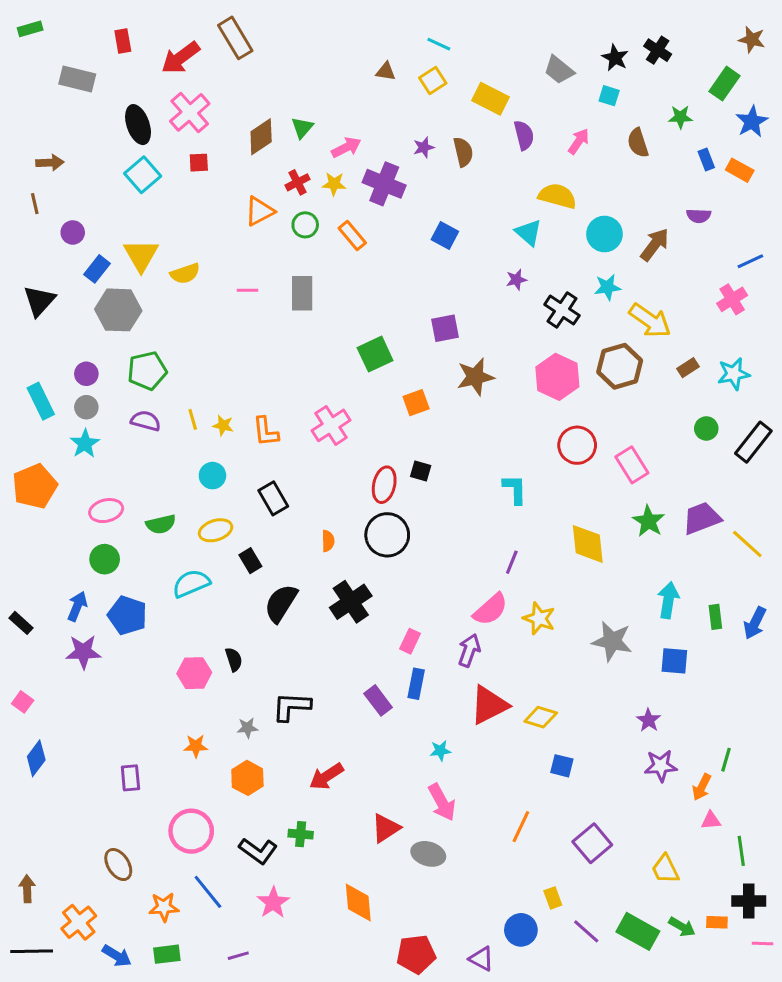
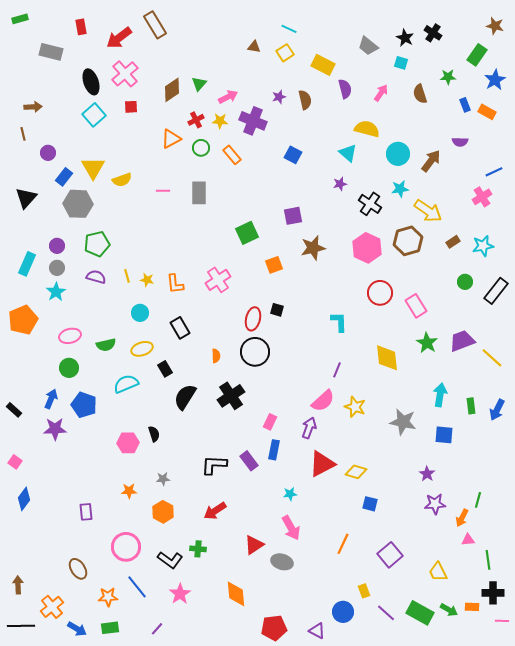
cyan rectangle: (41, 401) -> (27, 264), turned 50
black L-shape: (291, 707) -> (214, 465), moved
purple line: (238, 956) -> (157, 629), turned -32

